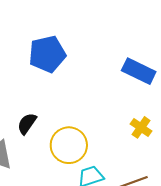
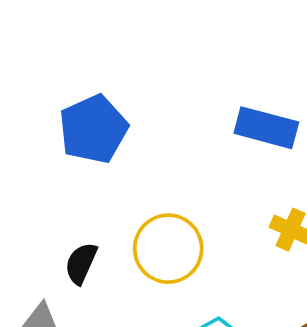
yellow circle: (69, 145) -> (168, 249), moved

